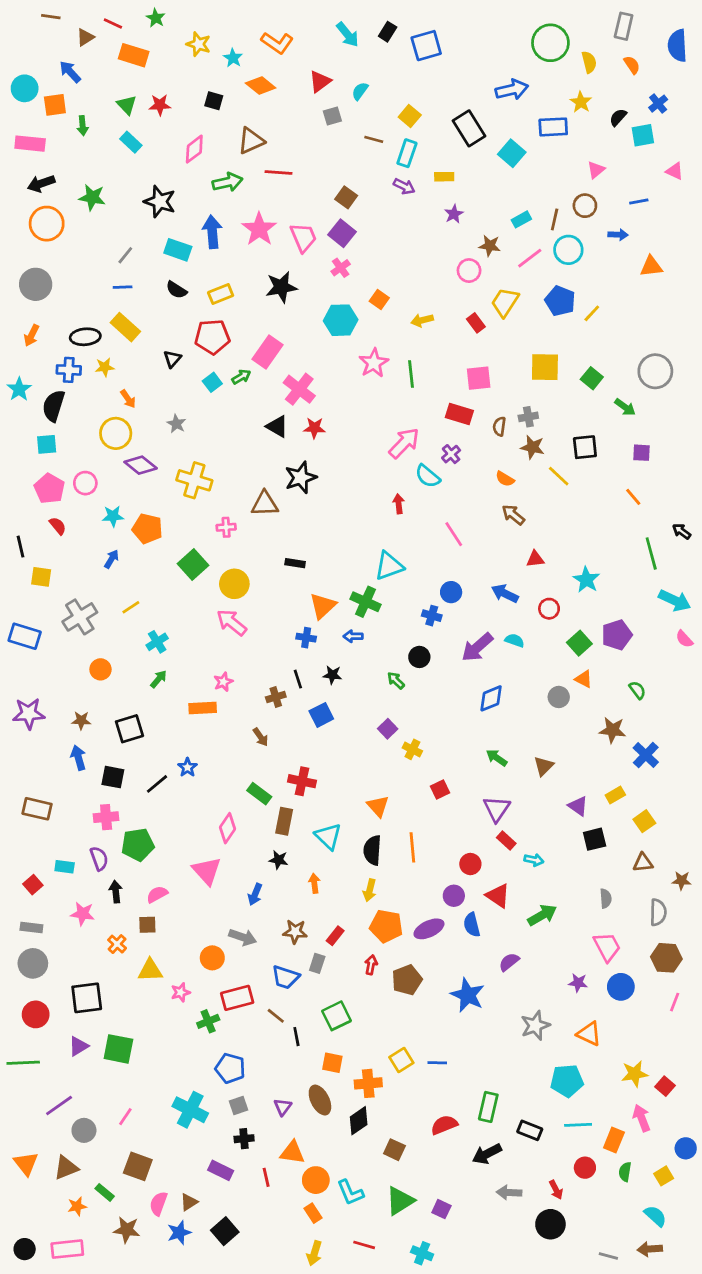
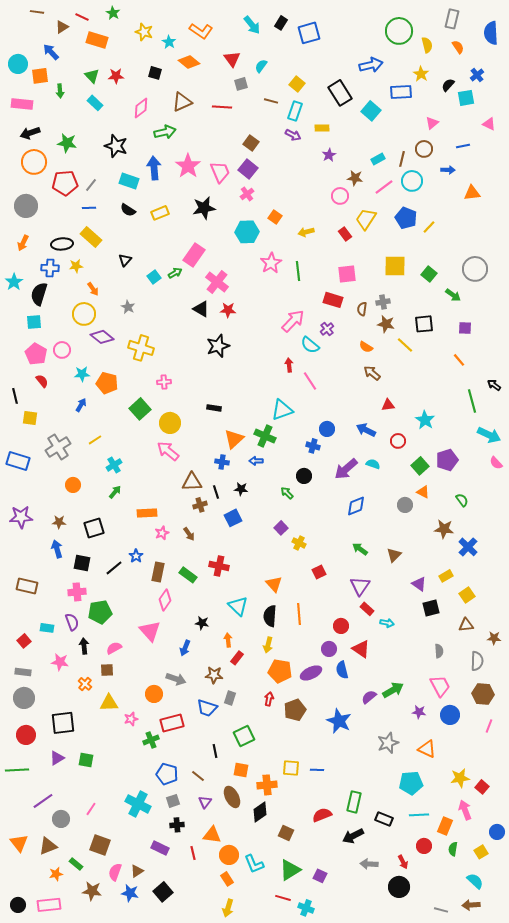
red triangle: (320, 81) -> (232, 59), turned -30
red line: (279, 173) -> (222, 107), moved
red pentagon: (212, 337) -> (65, 183), moved
brown triangle: (265, 504) -> (192, 482), moved
pink line: (454, 534) -> (310, 381), moved
pink star: (223, 682) -> (162, 533), moved
brown rectangle: (284, 821) -> (158, 572), moved
green arrow: (542, 915) -> (393, 690), moved
red rectangle: (335, 936) -> (237, 658), moved
brown line: (276, 1016) -> (198, 776), moved
green square: (118, 1049) -> (86, 760), size x0.7
yellow square: (401, 1060) -> (291, 768), turned 36
blue star: (179, 1233) -> (130, 893), turned 30
red line: (364, 1245) -> (283, 898), moved

